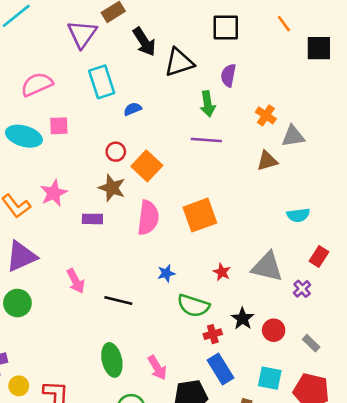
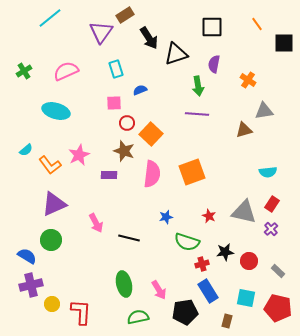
cyan rectangle: (102, 82) -> (116, 69), size x0.7
orange cross: (266, 115) -> (248, 80), moved
pink square: (59, 126) -> (114, 103), moved
red rectangle: (319, 256) -> (272, 204), moved
black star: (243, 319) -> (225, 252), turned 30

